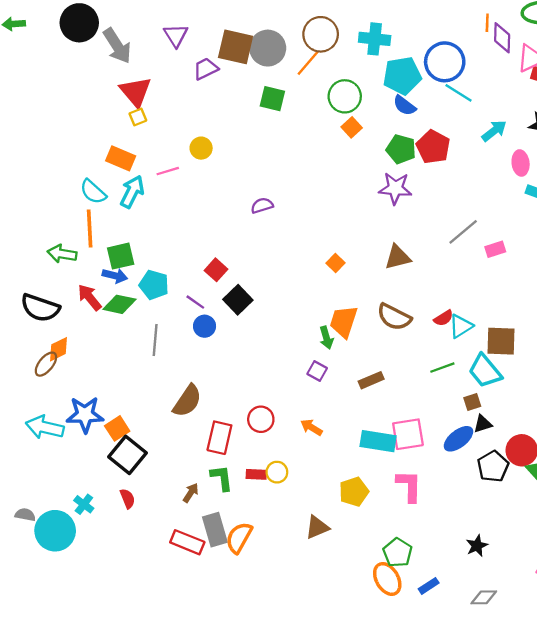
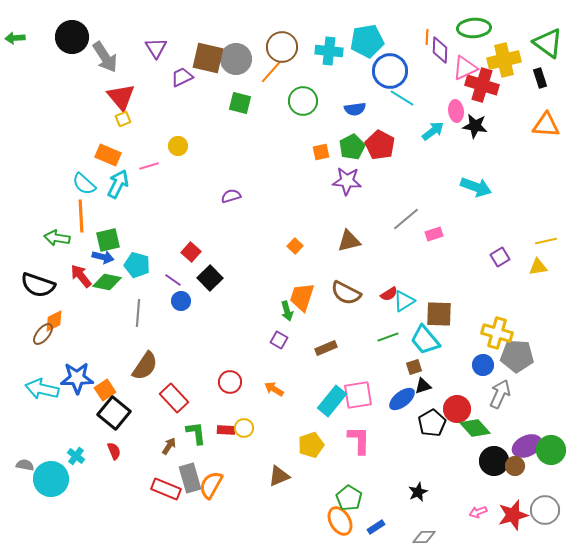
cyan pentagon: (402, 76) -> (367, 41), moved
blue semicircle: (404, 106) -> (355, 109), turned -45
orange square: (352, 127) -> (321, 152), moved, turned 30
green pentagon: (401, 149) -> (352, 147), turned 30
pink ellipse: (521, 163) -> (456, 111), moved
brown semicircle: (187, 401) -> (145, 366), moved
red rectangle: (219, 438) -> (174, 398), moved, turned -56
cyan rectangle: (378, 441) -> (332, 401), turned -60

